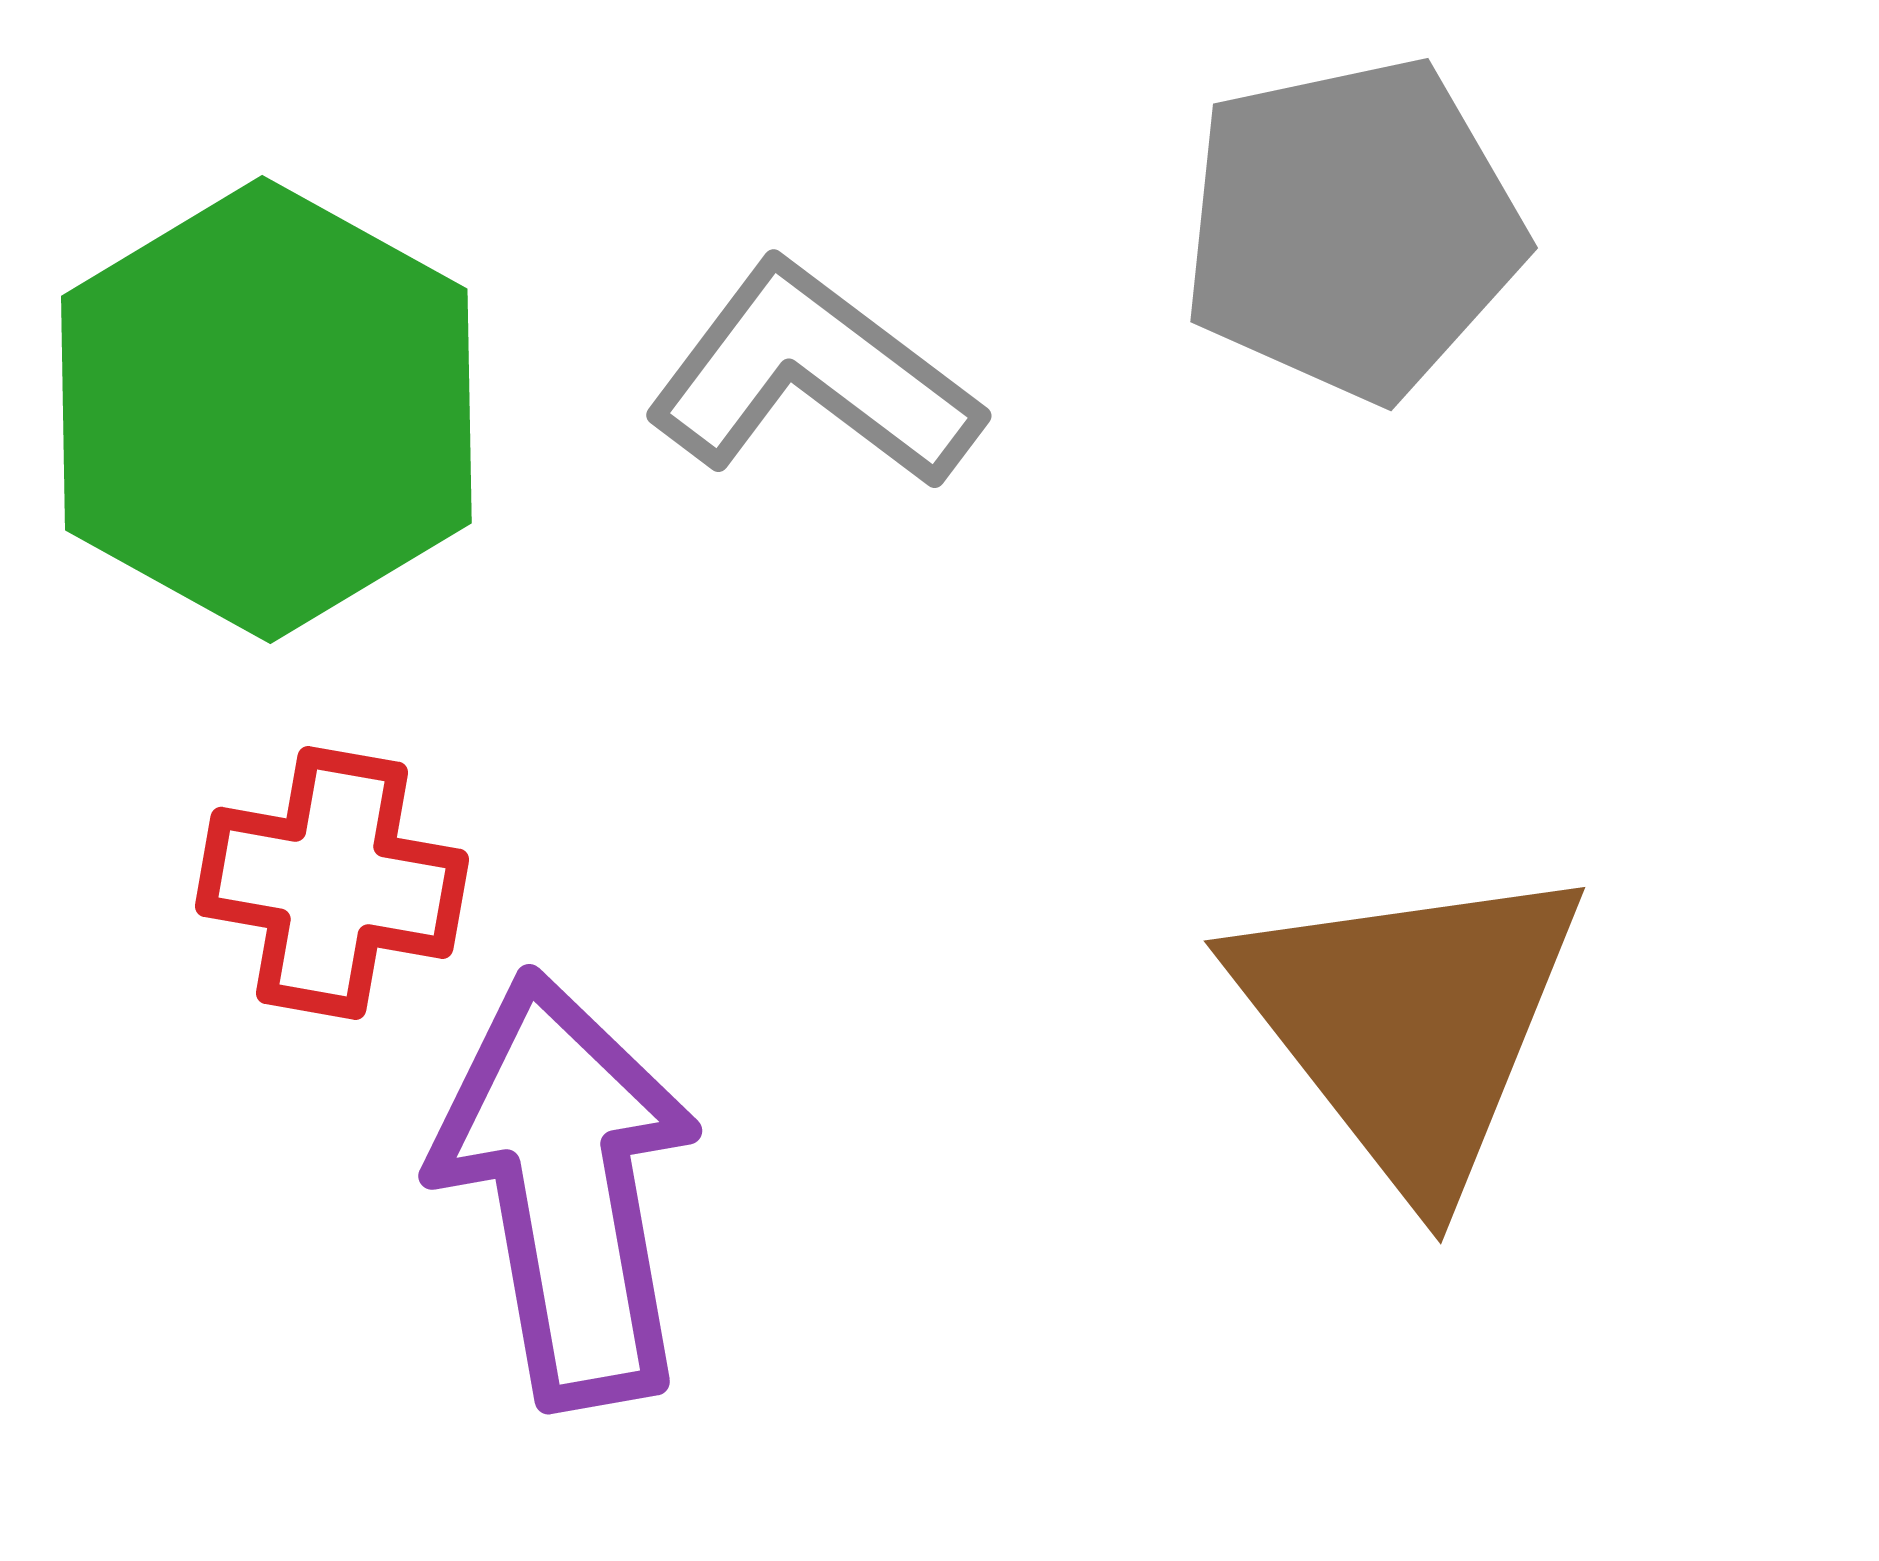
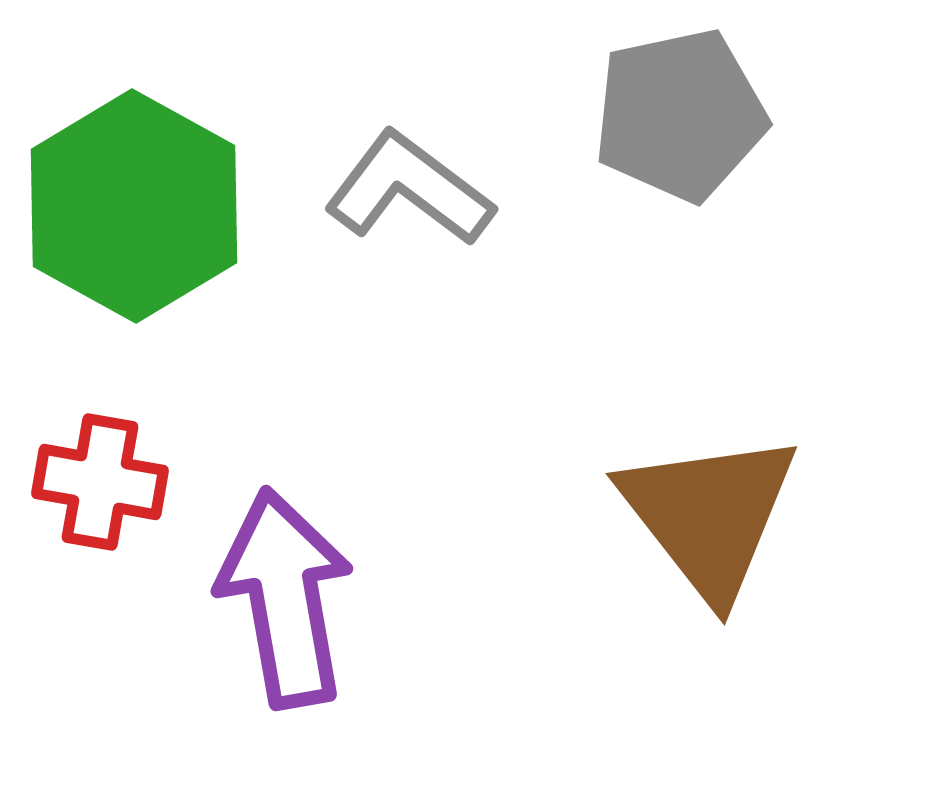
red cross: (332, 883) -> (100, 482), moved

